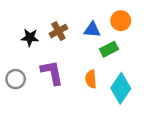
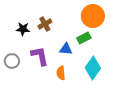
orange circle: (121, 21) -> (93, 16), size x1.5
blue triangle: (92, 30) -> (66, 49), moved
orange semicircle: (91, 79) -> (61, 73), moved

